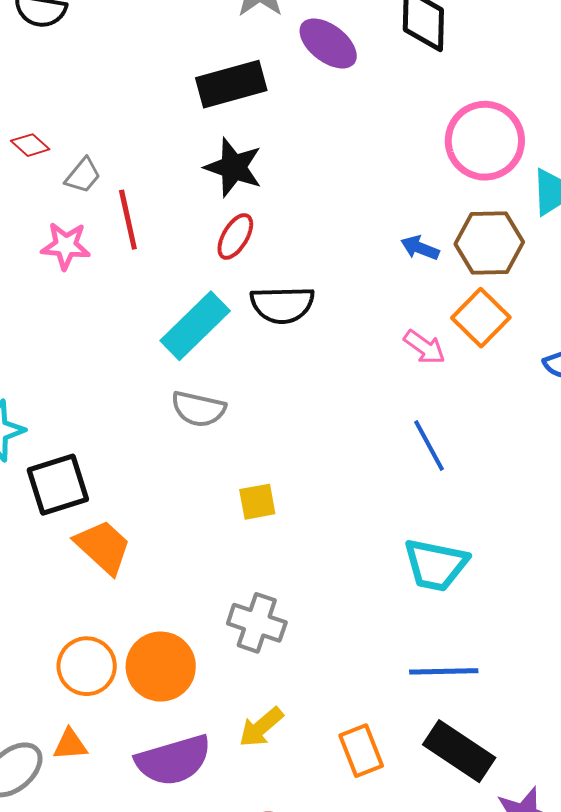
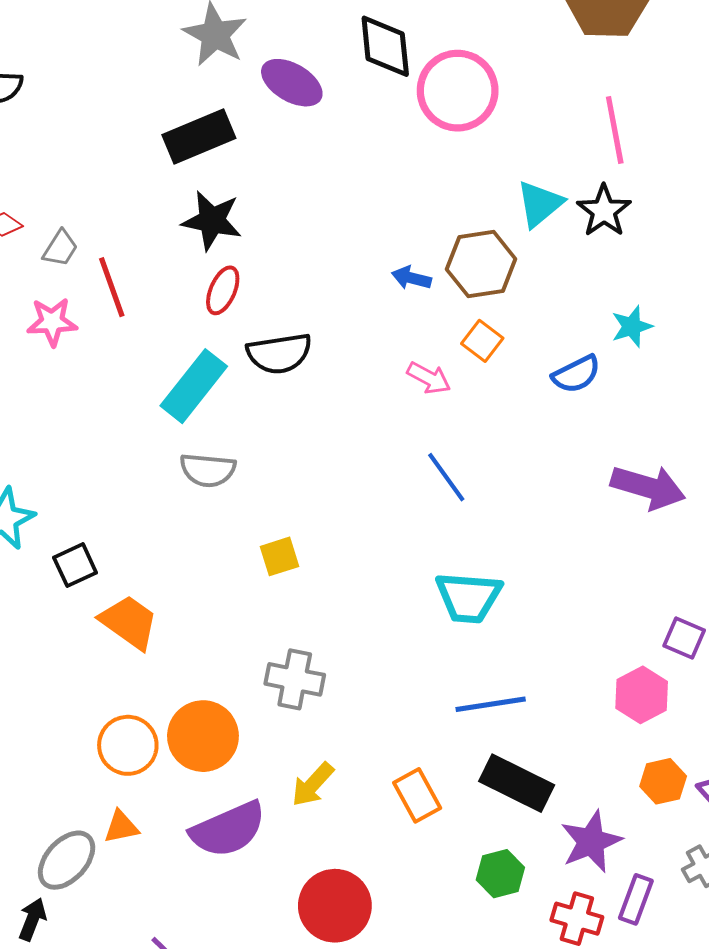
pink circle: (485, 141) -> (458, 91), moved
orange square: (481, 318) -> (482, 341), size x0.7
black square: (58, 485) -> (75, 565), size x0.7

